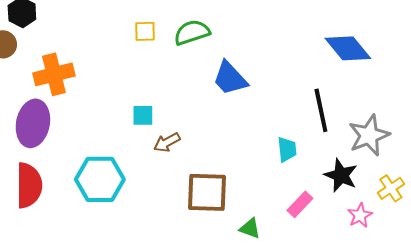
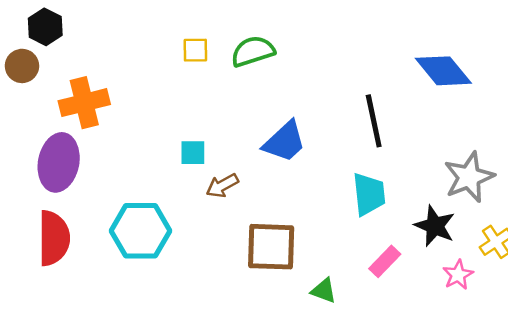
blue trapezoid: (230, 78) -> (285, 142), moved, turned -90
black line: (321, 110) -> (374, 121), moved
cyan trapezoid: (287, 149) -> (369, 194), size x1.4

